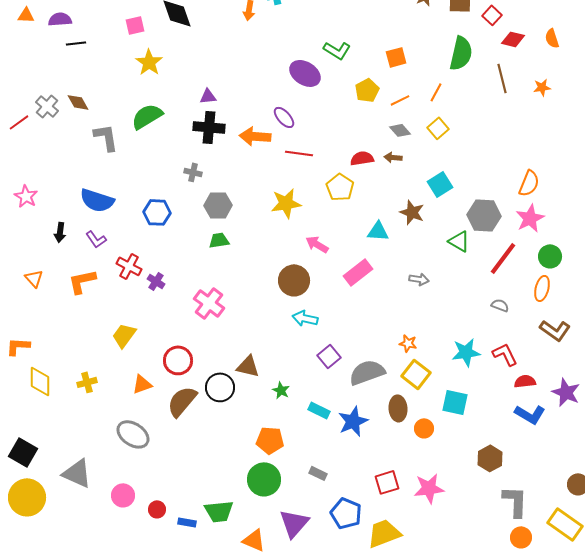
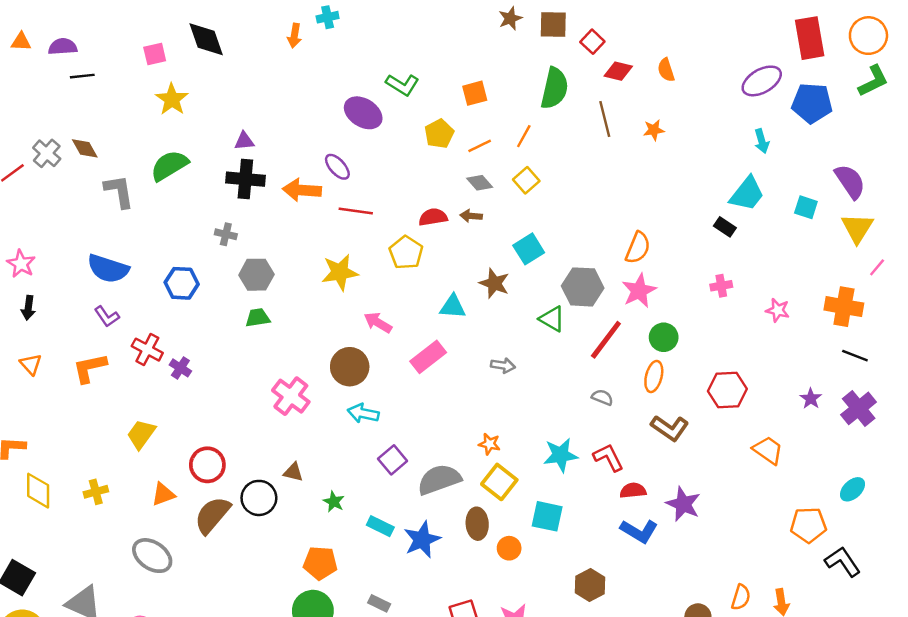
black arrow: (60, 232) -> (28, 308), moved
pink cross: (209, 303) -> (291, 396), moved
brown triangle: (248, 366) -> (293, 472), size x0.7

